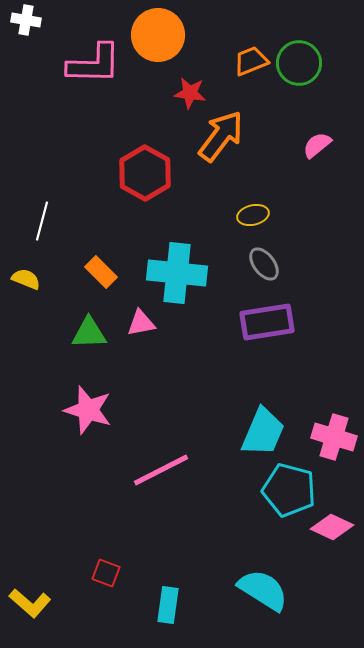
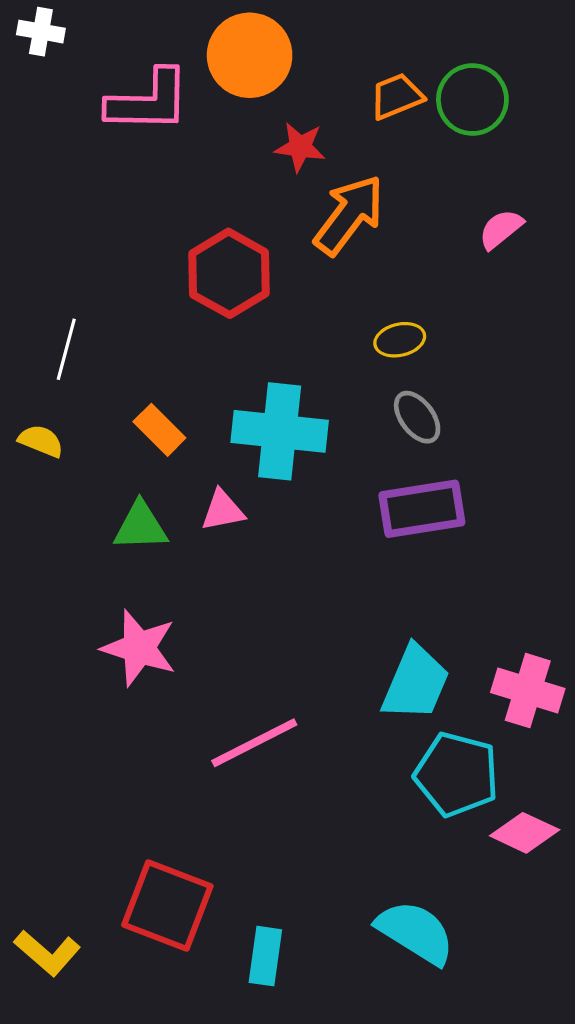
red square: (106, 573) -> (167, 906), size x2.0

